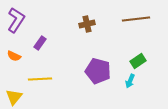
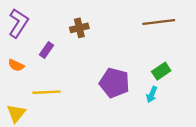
brown cross: (87, 24) -> (79, 28), moved

